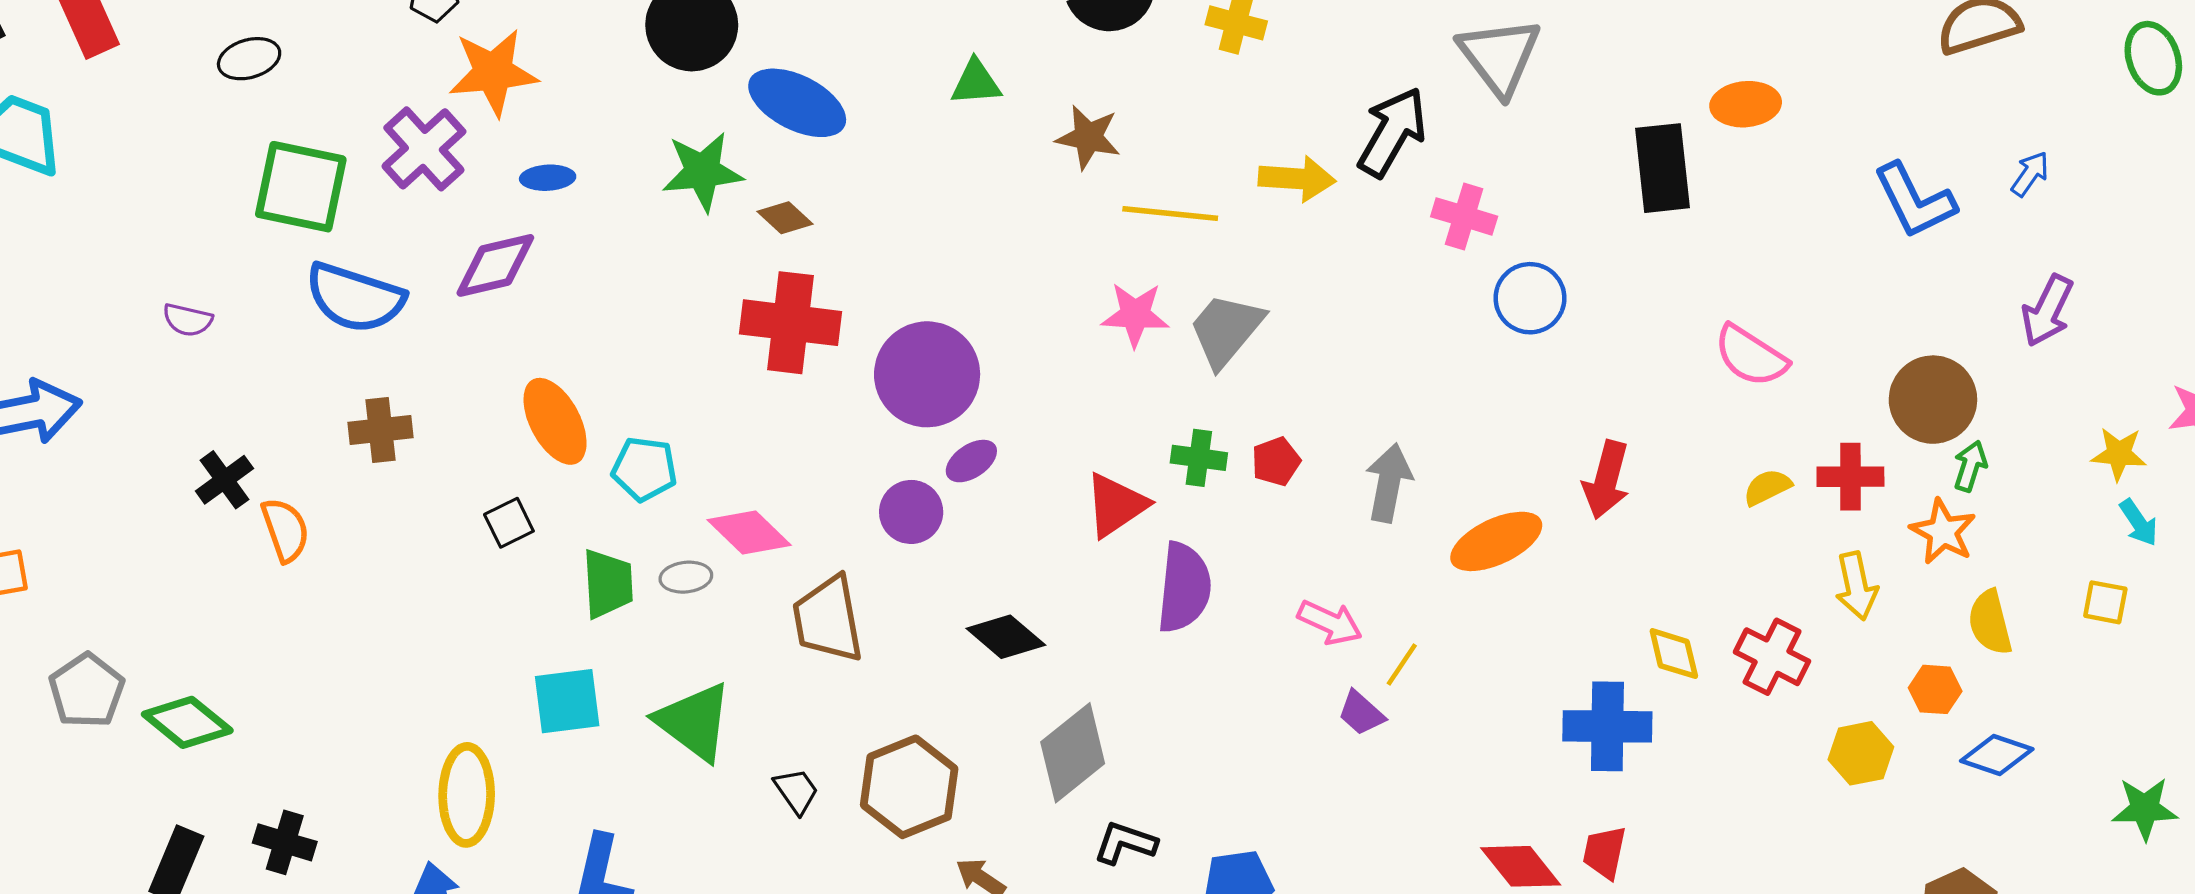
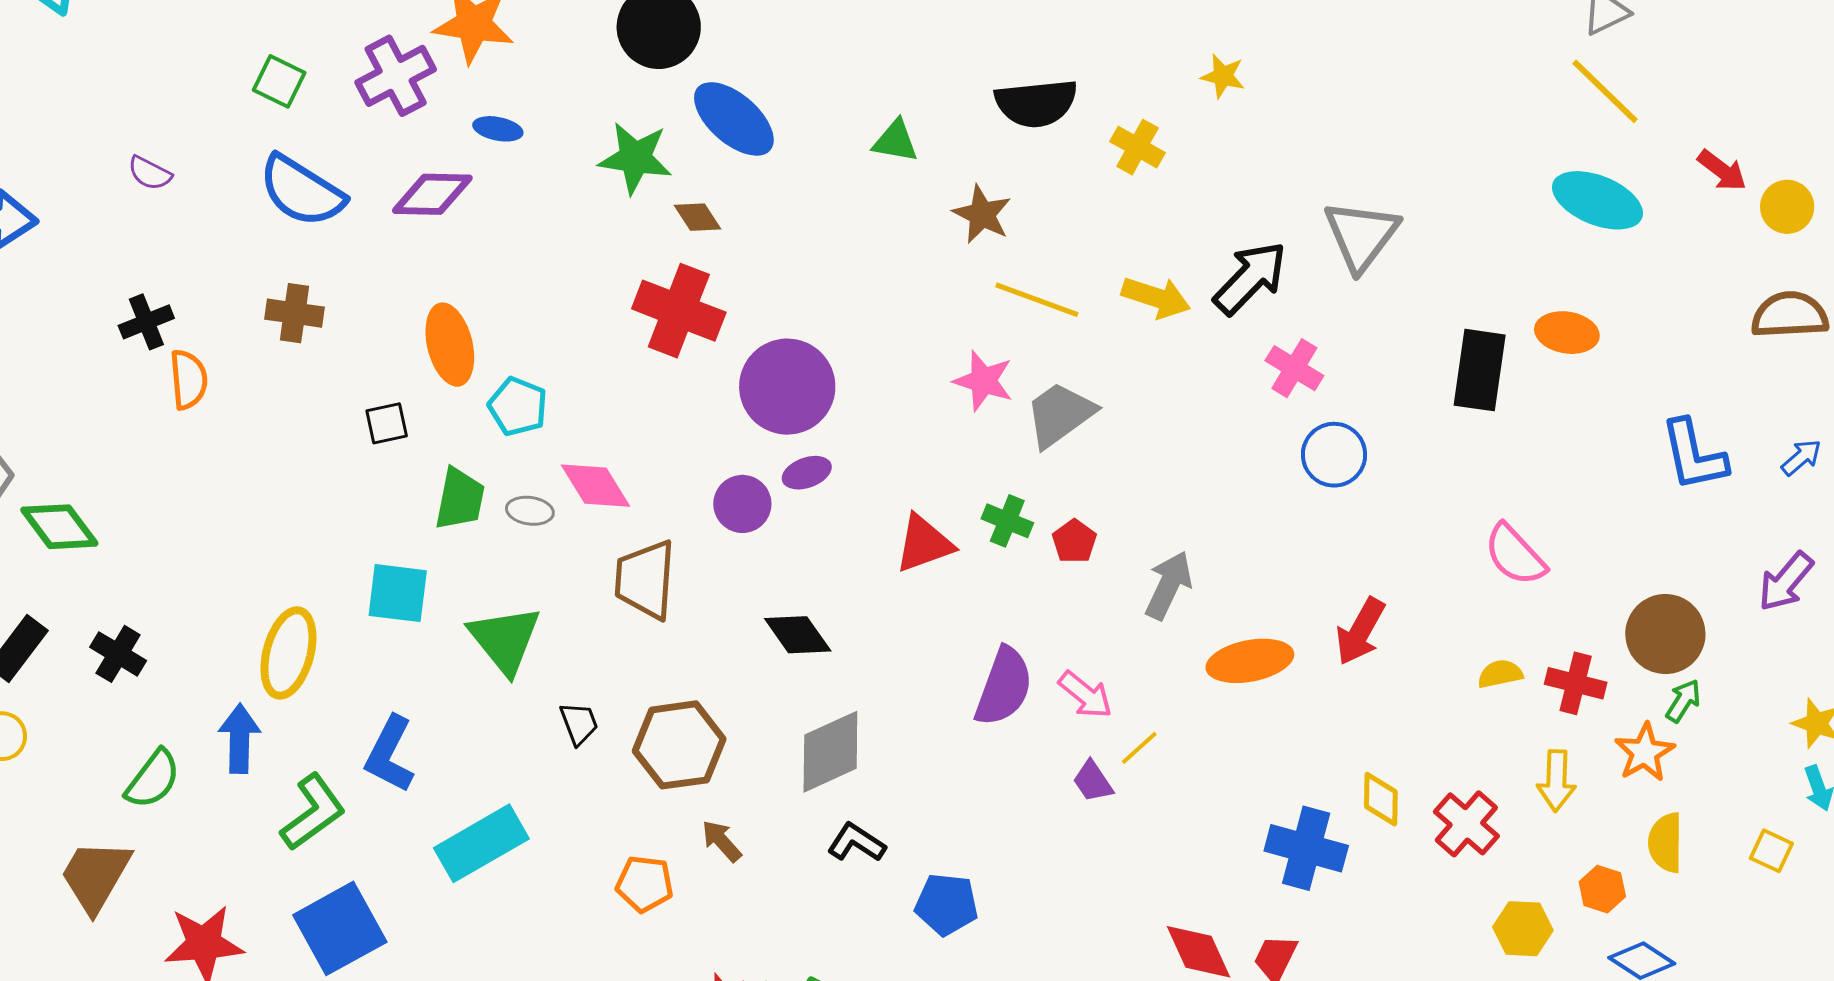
green square: (301, 187) -> (279, 81), size x0.6
red pentagon: (1276, 461) -> (1074, 541), turned -30
purple semicircle: (1184, 588) -> (1004, 687), moved

